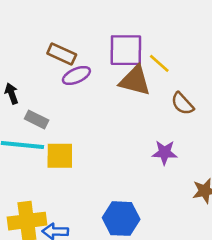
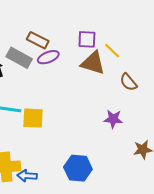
purple square: (126, 50) -> (87, 39), size x0.7
gray rectangle: (37, 119) -> (19, 58), moved, size x1.4

